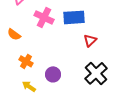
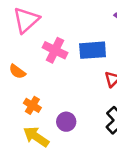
yellow arrow: (29, 86) -> (36, 137), size x1.5

